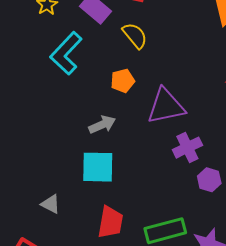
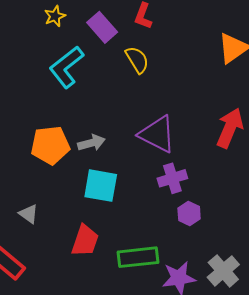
orange pentagon: (123, 81) -> (50, 145), moved, size x1.6
purple triangle: (166, 106) -> (157, 134), turned 30
cyan square: (98, 167) -> (101, 186), moved

